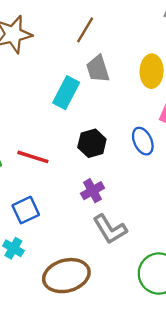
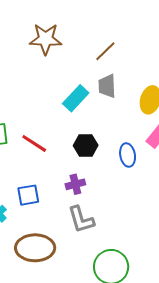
blue square: (26, 210) -> (28, 195), moved

